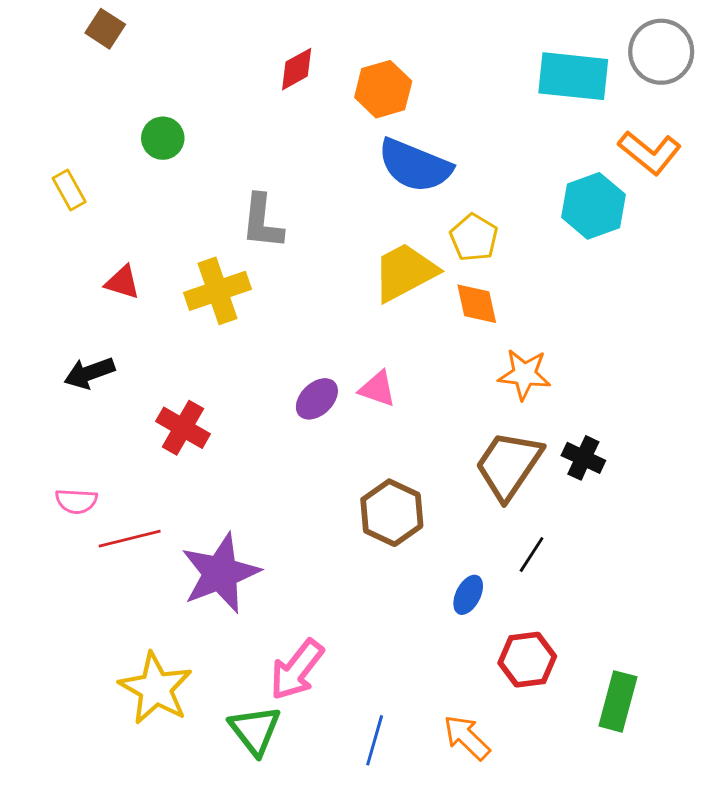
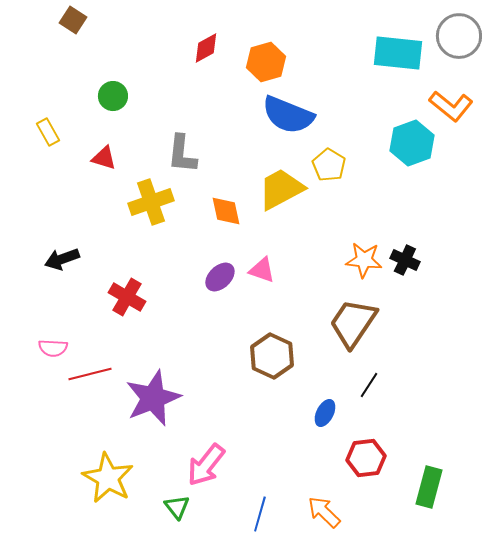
red triangle: (122, 282) -> (104, 158), moved
orange diamond: (477, 304) -> (226, 211), moved
black cross: (583, 458) -> (405, 260), moved
green triangle: (255, 730) -> (177, 507), size x0.7

